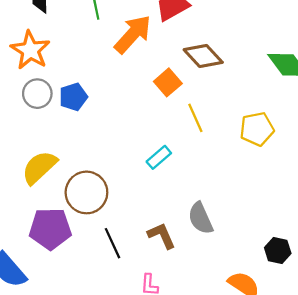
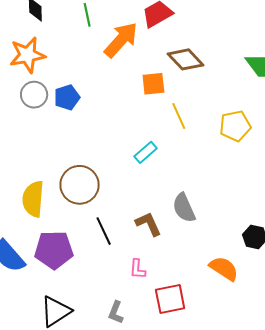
orange star: (30, 50) -> (27, 55), turned 30
orange square: (168, 82) -> (153, 84), turned 35
yellow semicircle: (39, 167) -> (33, 199), moved, turned -42
purple pentagon: (50, 229) -> (54, 250), moved

